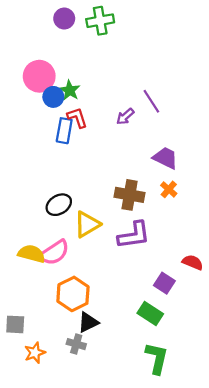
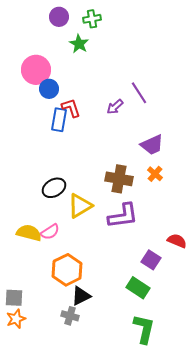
green cross: (100, 21) -> (92, 19), size x0.7
green star: (70, 90) -> (79, 44), moved
purple trapezoid: (165, 158) -> (152, 145), turned 130
pink semicircle: (54, 253) -> (50, 232), size x0.7
orange star: (35, 353) -> (16, 319), moved

